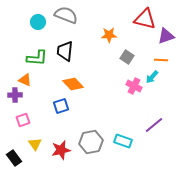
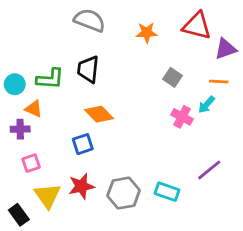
cyan circle: (38, 22) -> (15, 84), moved
orange star: (109, 35) -> (147, 33), moved
yellow triangle: (35, 144) -> (47, 196), size x1.5
red star: (61, 150) -> (81, 186), moved

